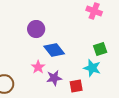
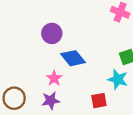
purple star: (54, 78) -> (51, 101), moved

